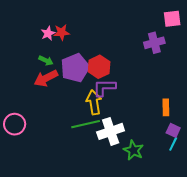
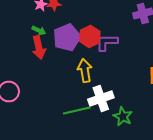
red arrow: (46, 78) -> (39, 48), turned -75
purple L-shape: (104, 88) -> (107, 42), moved
green line: (86, 124) -> (77, 110), moved

